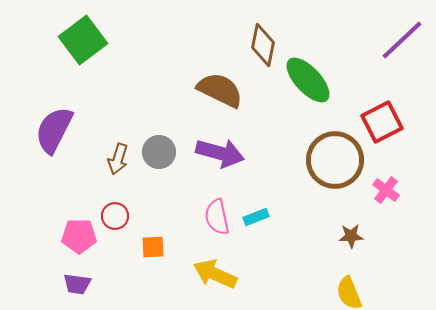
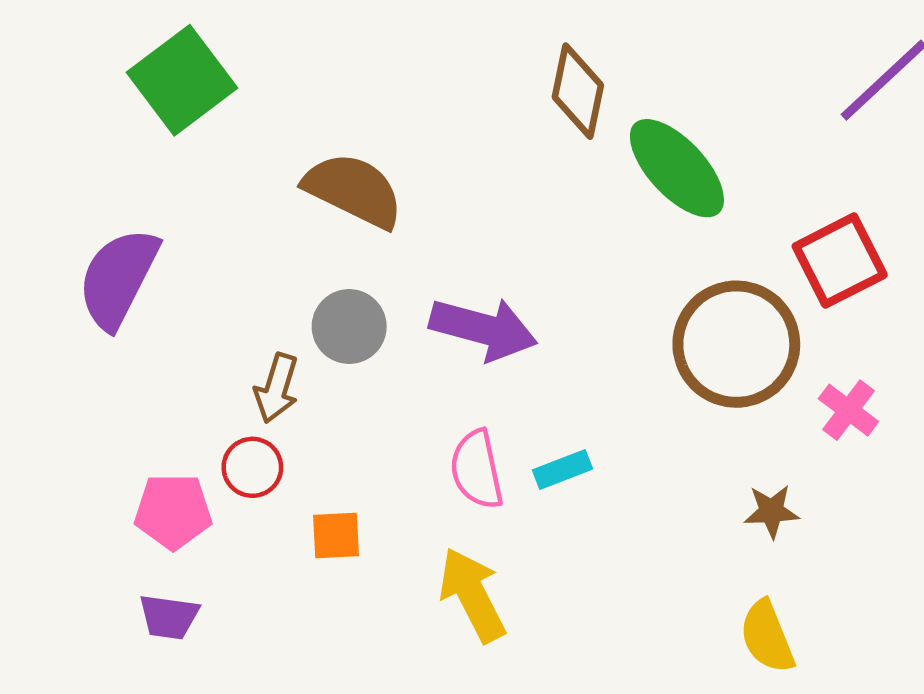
brown semicircle: (220, 90) -> (354, 190), moved
brown arrow: (118, 159) -> (277, 388), moved
yellow arrow: (215, 274) -> (472, 595), turned 39

